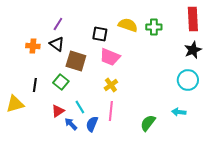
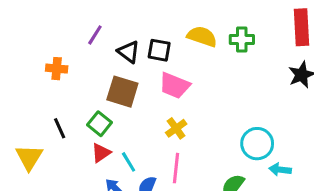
black triangle: (57, 44) -> (129, 52), moved
cyan circle: (188, 80) -> (257, 144), moved
black line: (35, 85) -> (60, 128), turned -32
yellow triangle: (15, 104) -> (29, 157), turned -42
red triangle: (58, 111) -> (101, 153), moved

